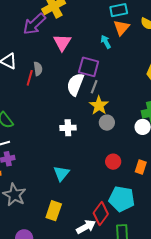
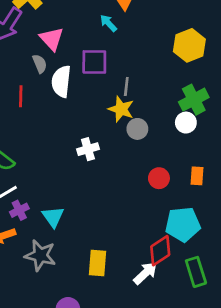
gray semicircle: (38, 69) -> (40, 64), moved
white semicircle: (75, 84) -> (61, 81), moved
gray line: (94, 87) -> (126, 87), moved
cyan triangle: (61, 173) -> (53, 217), moved
red diamond: (101, 213) -> (160, 251), turned 35

